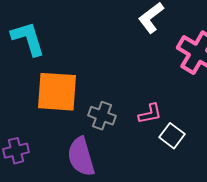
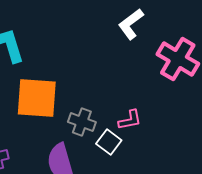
white square: (172, 136) -> (109, 142), moved

